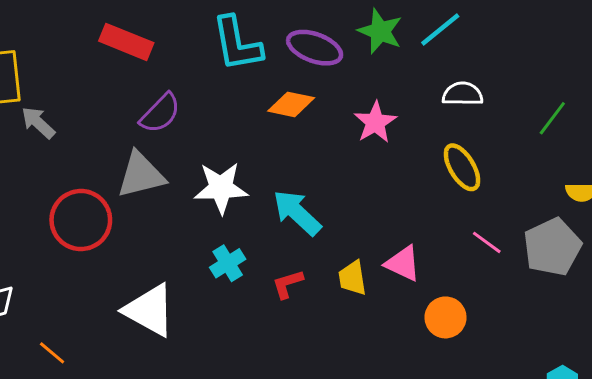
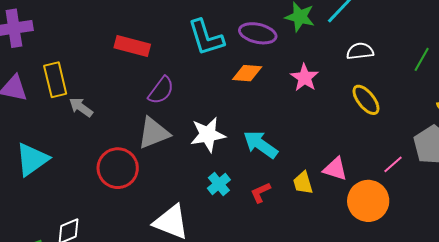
pink line: (487, 242) -> (393, 164), moved, turned -70
orange circle: (446, 317) -> (368, 201), size x1.5

